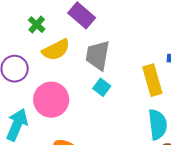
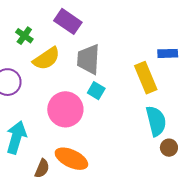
pink circle: (51, 100) -> (65, 109), moved

